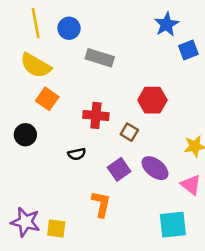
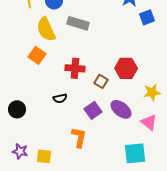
yellow semicircle: (36, 65) -> (46, 29), moved, turned 35
red hexagon: (152, 100) -> (126, 68), moved
black circle: (25, 135) -> (17, 109), moved
purple star: (25, 222) -> (20, 151), size x0.7

